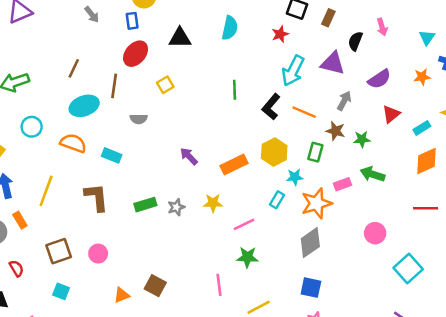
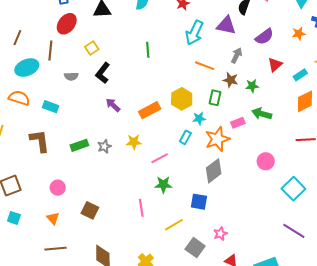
black L-shape: (271, 107) -> (103, 73), moved
pink circle: (98, 254) -> (58, 188), moved
blue square: (311, 288) -> (199, 202), moved
orange triangle: (122, 295) -> (53, 218), moved, turned -48

